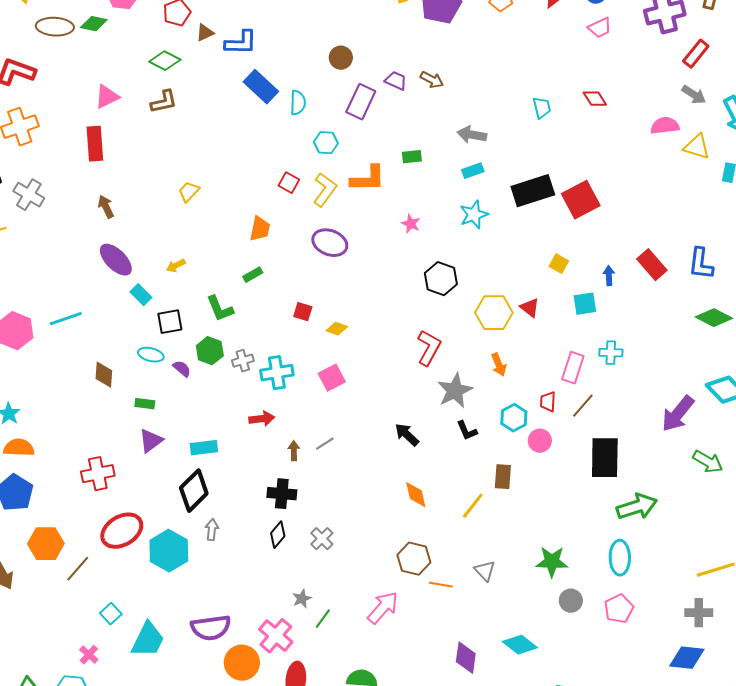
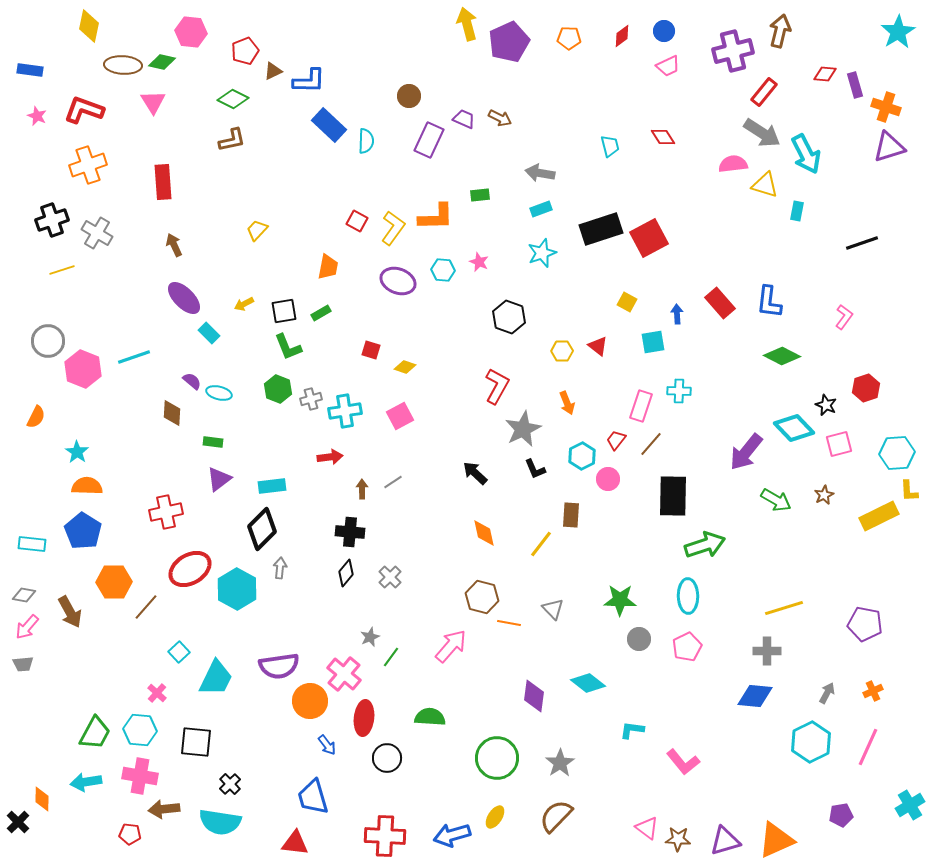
gray arrow: (694, 95) -> (762, 133), size x1.5
pink triangle: (107, 97) -> (153, 102), moved, turned -36
cyan hexagon: (326, 143) -> (443, 270), moved
yellow hexagon: (494, 313) -> (562, 351), size x0.6
black square: (170, 322) -> (284, 311), moved
purple semicircle: (182, 369) -> (192, 381), moved
red trapezoid: (548, 402) -> (616, 440), turned 35

